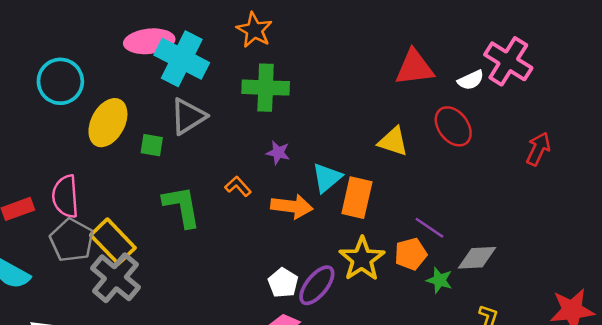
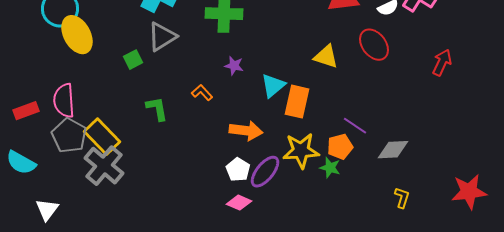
yellow ellipse: (108, 123) -> (77, 35), moved, turned -57
green square: (152, 145) -> (133, 60), turned -36
green L-shape: (182, 206) -> (157, 109), size x0.7
orange arrow: (292, 206) -> (246, 131), moved
yellow star: (362, 259) -> (301, 151), turned 30
green star: (439, 280) -> (330, 168), moved

